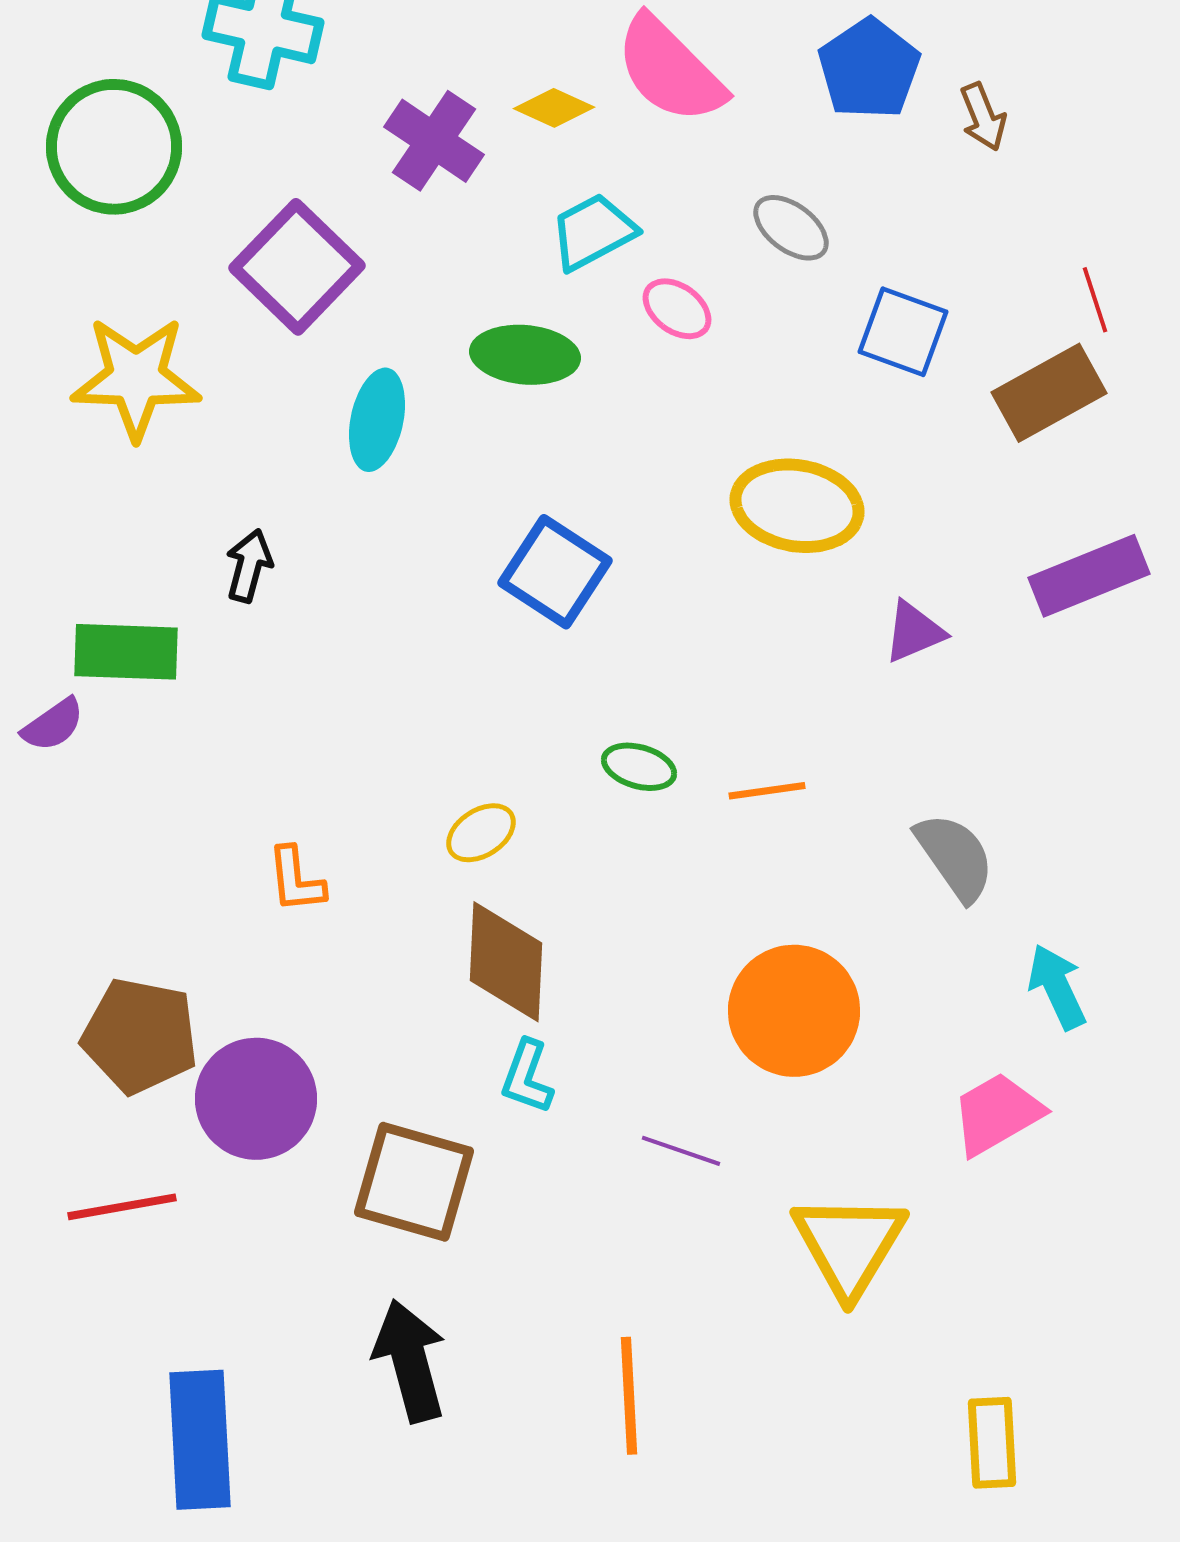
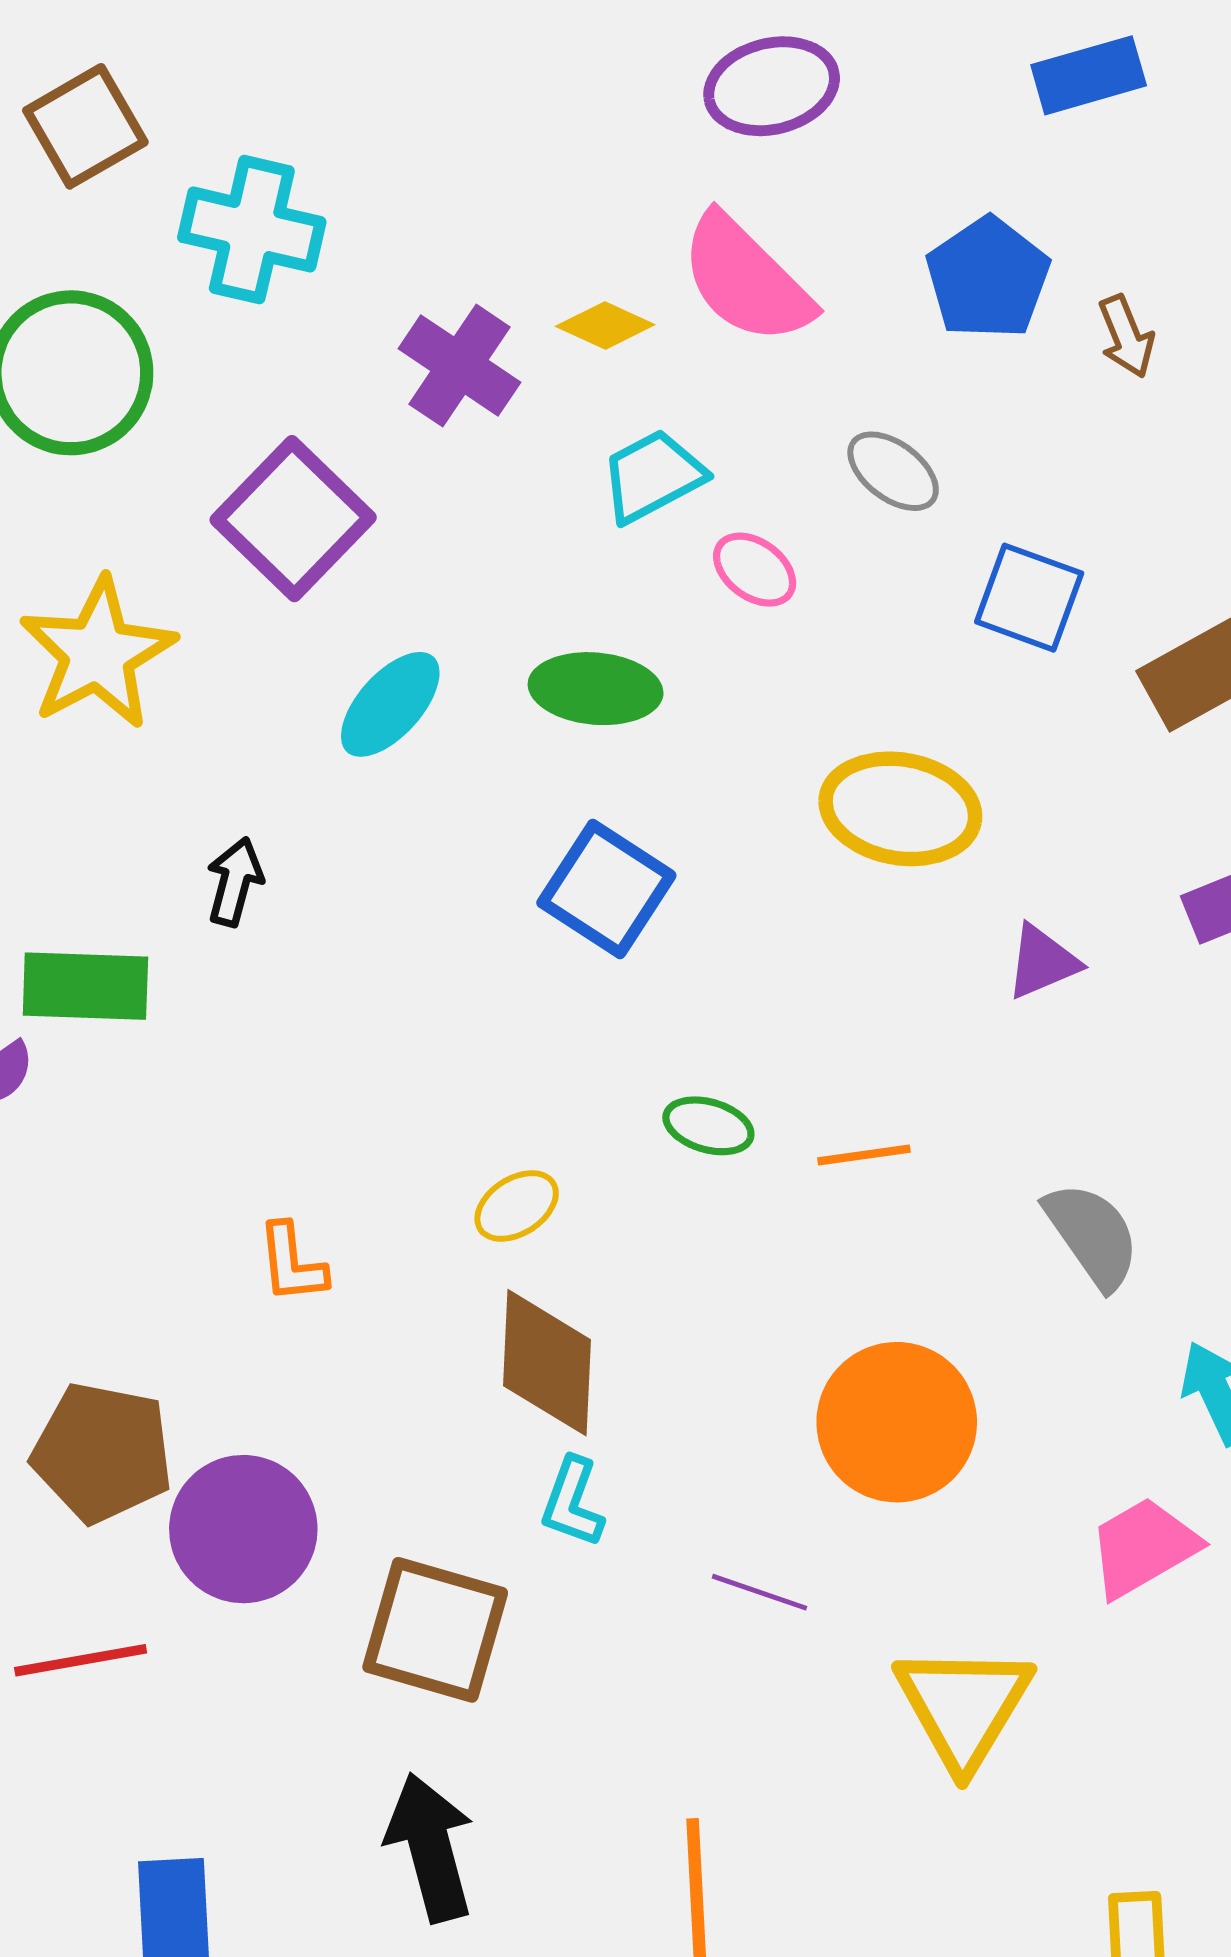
green ellipse: (525, 355) -> (596, 689), moved
yellow star: (136, 378) -> (98, 653), turned -30
cyan ellipse: (377, 420) -> (390, 704), turned 30

